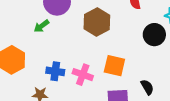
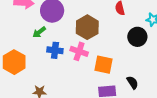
blue cross: (55, 71) -> (55, 50), moved
pink cross: (83, 75) -> (79, 51), moved

